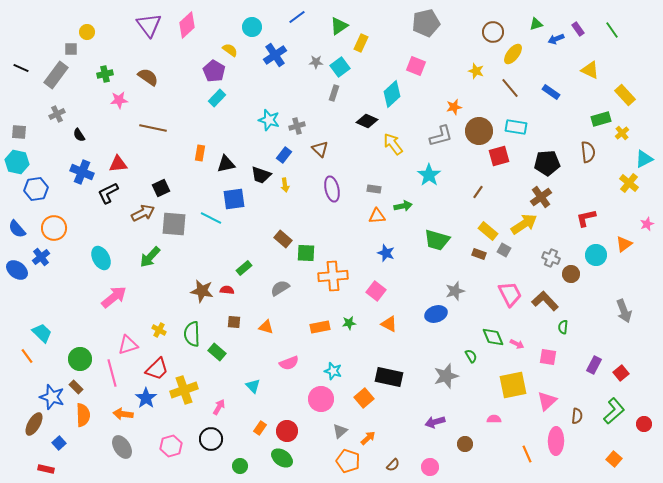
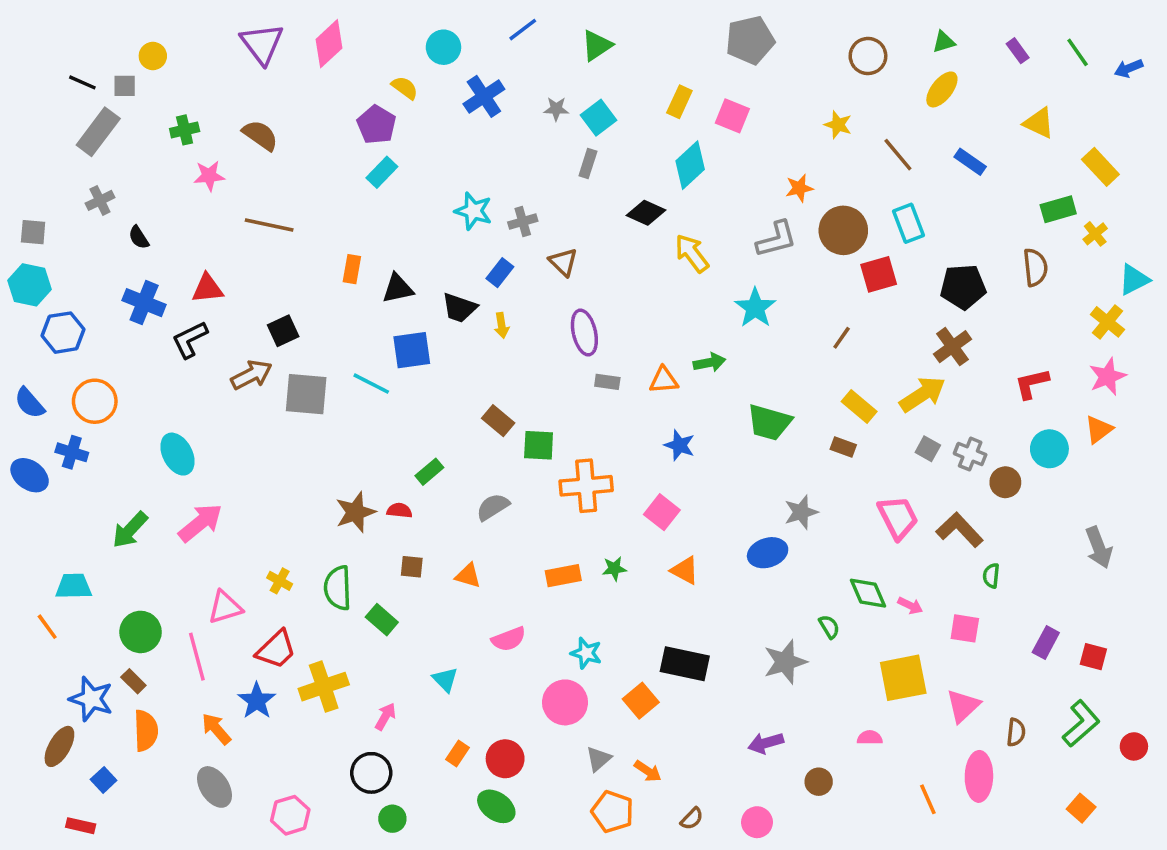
blue arrow: (556, 39) -> (1129, 68), moved
yellow rectangle: (361, 43) -> (679, 102), moved
yellow ellipse: (513, 54) -> (942, 89), moved
black line: (21, 68) -> (82, 82), moved
cyan rectangle: (516, 127) -> (908, 223), turned 60
gray rectangle: (374, 189) -> (607, 382), moved
pink star: (647, 224) -> (1108, 377), moved, size x1.5
gray square: (504, 250) -> (928, 449), moved
blue cross: (41, 257) -> (72, 452), turned -36
green arrow: (150, 257) -> (130, 530), moved
brown star: (202, 291) -> (355, 512), turned -30
cyan trapezoid: (42, 333) -> (74, 586), turned -45
red square: (621, 373) -> (1093, 657), turned -35
orange arrow: (123, 414) -> (216, 729), turned 42
orange arrow: (368, 438) -> (648, 771), turned 77
pink hexagon: (171, 446) -> (290, 815), moved
green circle: (240, 466) -> (392, 819), moved

